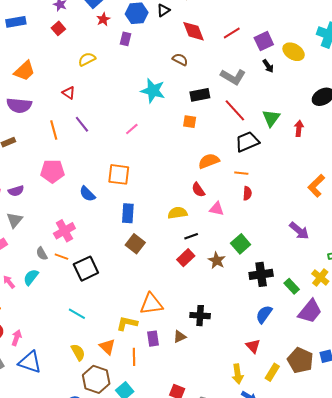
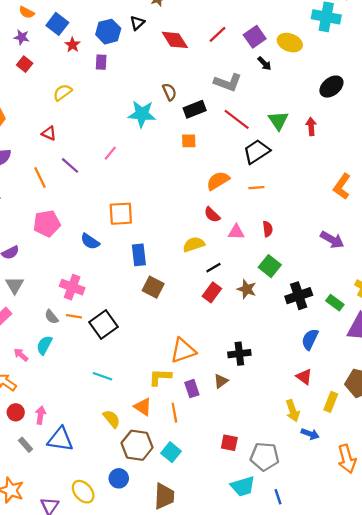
brown semicircle: (180, 59) -> (169, 92), moved, turned 49
pink line: (132, 129) -> (110, 153), moved
red semicircle: (247, 193) -> (268, 229), moved
pink cross: (64, 231) -> (72, 287), turned -30

